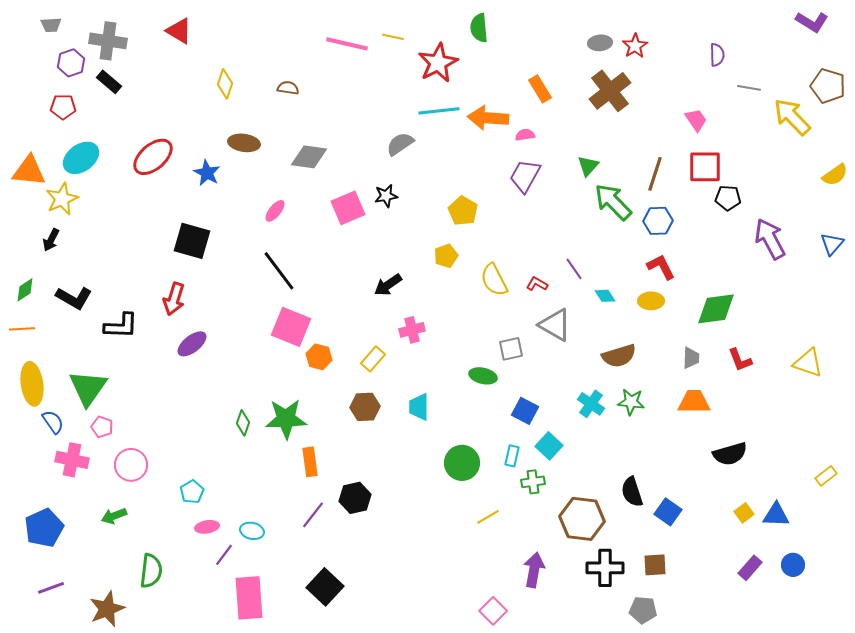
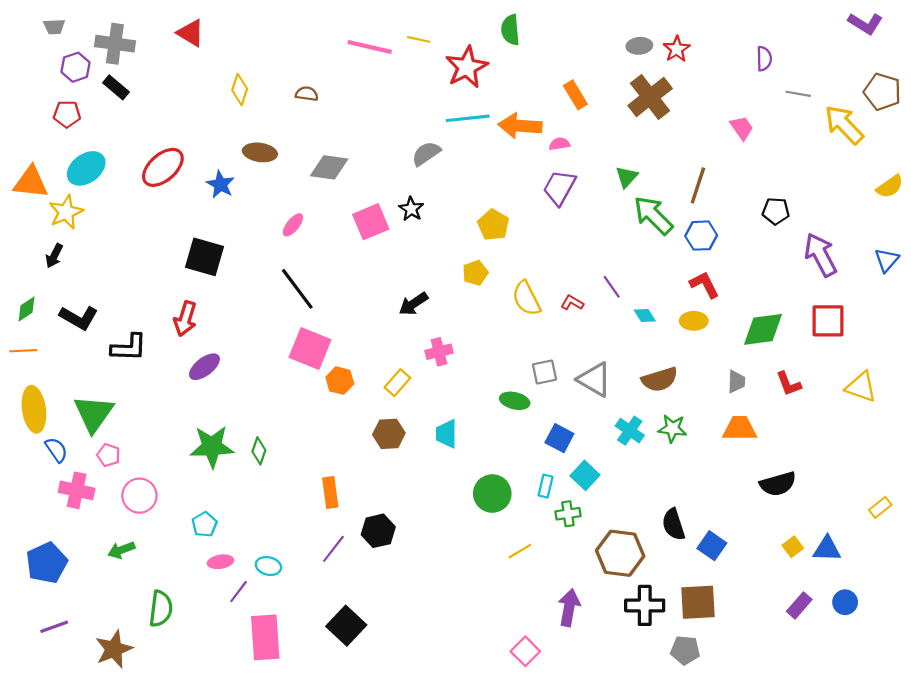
red square: (705, 167) -> (828, 321), moved
black star: (386, 196) -> (411, 209), turned -30
gray triangle: (555, 325) -> (595, 379), moved
green star: (286, 419) -> (212, 447), moved
brown square: (655, 565) -> (698, 602), size x1.5

